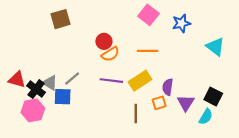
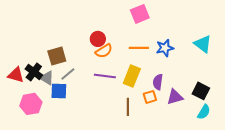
pink square: (149, 15) -> (140, 14), turned 30
brown square: (60, 19) -> (57, 56), moved
blue star: (181, 23) -> (165, 48), moved
yellow rectangle: (140, 81) -> (132, 76), turned -35
black cross: (36, 89) -> (34, 72), moved
purple triangle: (186, 103) -> (175, 97), turned 42
cyan semicircle: (206, 117) -> (204, 112), moved

